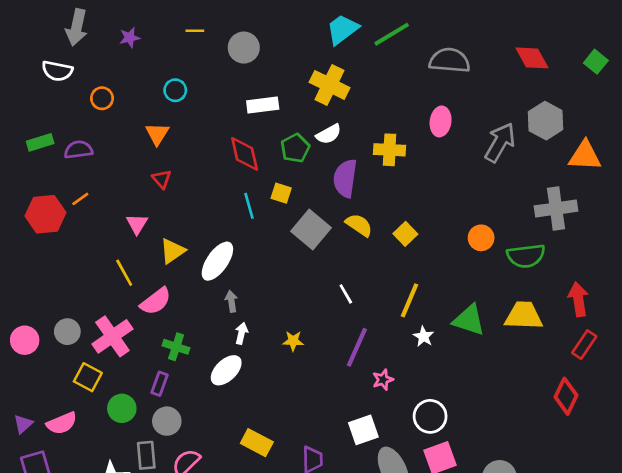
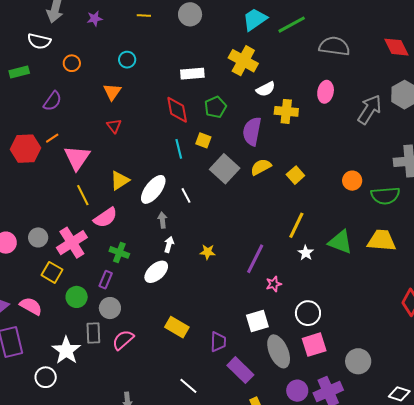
gray circle: (244, 48) -> (190, 14), moved
white semicircle: (329, 134) -> (266, 89), moved
green rectangle: (40, 142) -> (19, 72), moved
purple semicircle: (78, 150) -> (52, 101), turned 130
pink triangle: (137, 224) -> (77, 158), moved, size x1.6
yellow semicircle: (359, 225) -> (261, 167), turned -65
white line: (346, 294) -> (186, 195), moved
pink semicircle: (62, 423) -> (31, 306), turned -130

